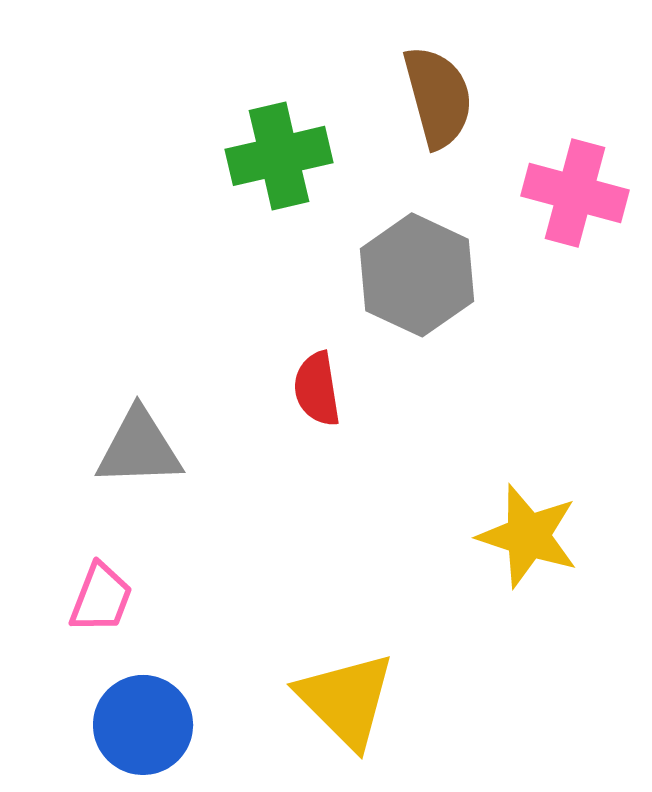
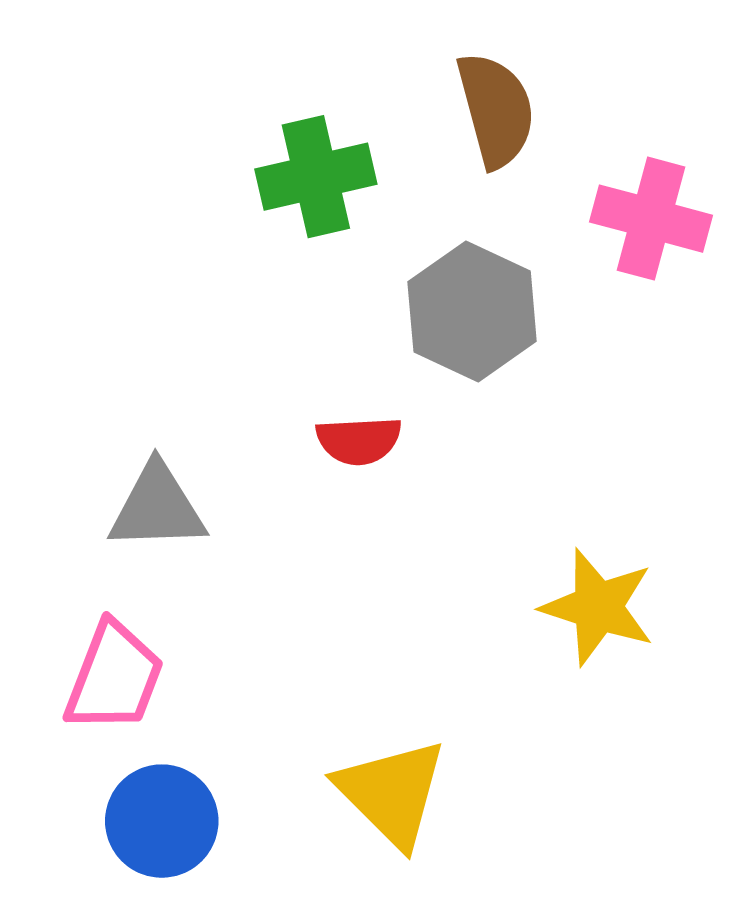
red semicircle: (317, 389) -> (359, 441), turned -84
pink trapezoid: (101, 598) -> (114, 677), size x1.4

